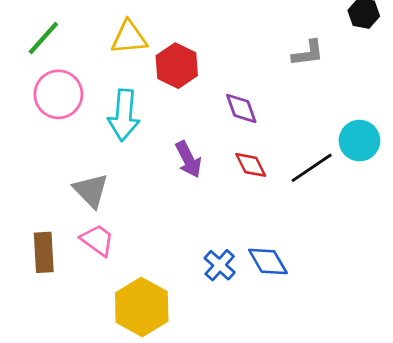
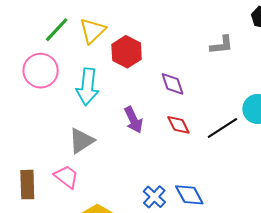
green line: (43, 38) -> (57, 30), moved
yellow triangle: (129, 38) -> (93, 31), turned -40
gray triangle: (91, 190) -> (81, 141), moved, turned 40

